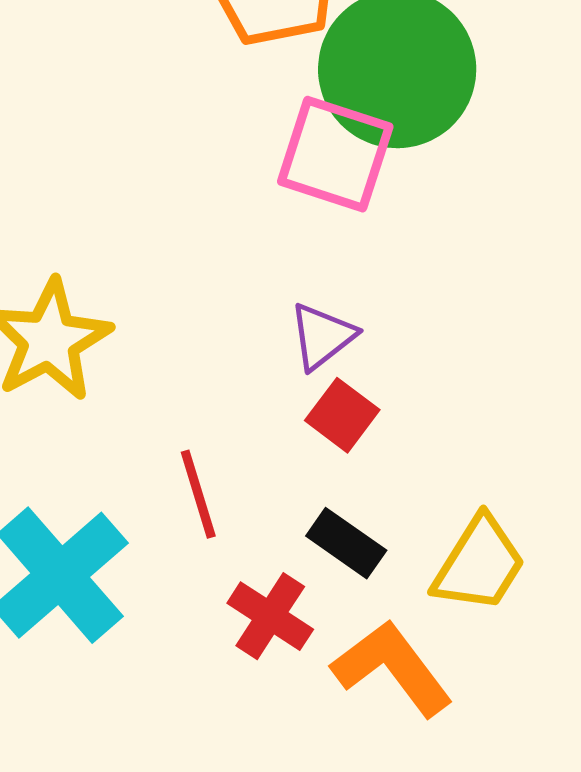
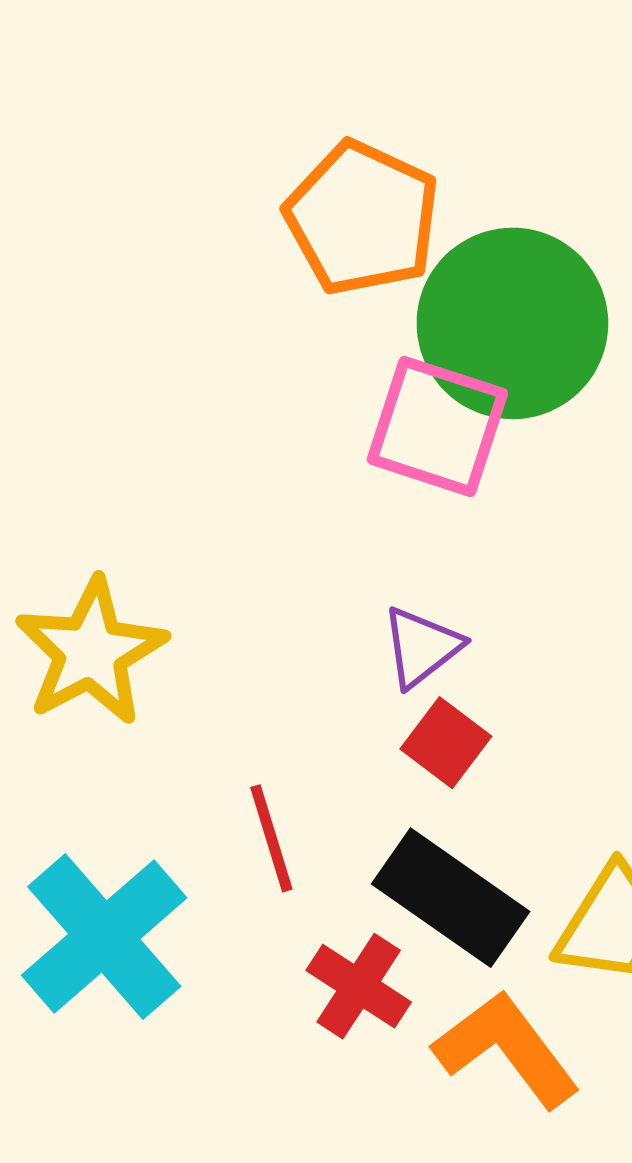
black rectangle: (346, 543) -> (451, 898), size x1.6

